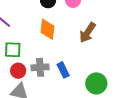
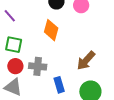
brown arrow: (88, 33) -> (86, 61), moved
blue rectangle: (63, 70) -> (59, 85), moved

